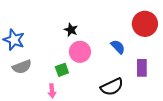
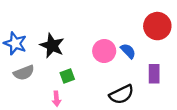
black star: (71, 30) -> (52, 46), moved, size x1.6
pink circle: (80, 52) -> (104, 51), moved

